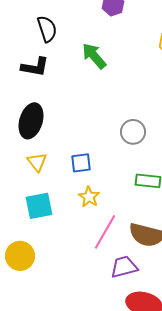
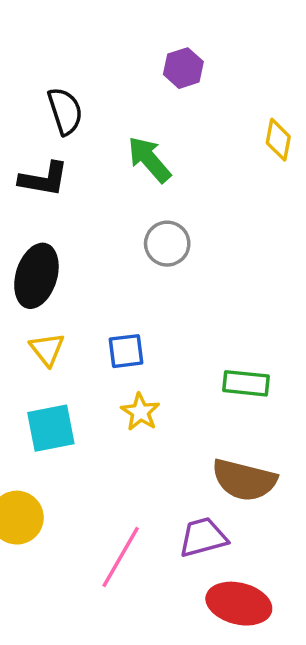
gray circle: (133, 132) -> (167, 244), moved
pink line: (105, 232) -> (121, 557), moved

